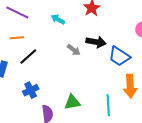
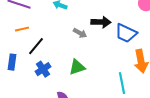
blue cross: (31, 90) -> (43, 69), moved
green triangle: (72, 102) -> (77, 67), moved

